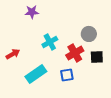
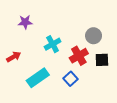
purple star: (32, 12) -> (25, 22), moved
blue square: (67, 75) -> (70, 79), turned -32

